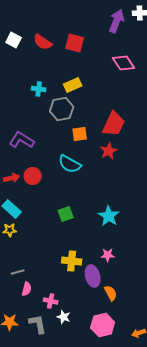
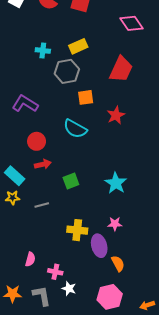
red trapezoid: (114, 124) -> (121, 69), moved
red arrow: (12, 178) -> (43, 164), moved
gray line: (18, 272) -> (42, 205), moved

